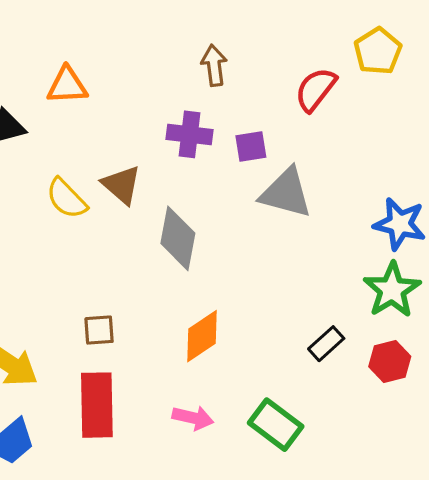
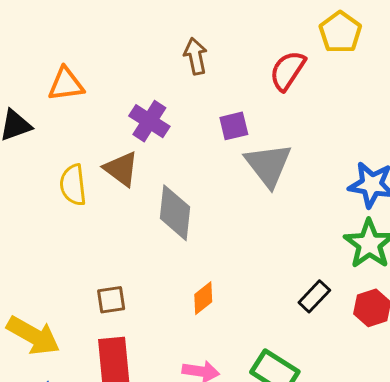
purple cross: (190, 134) -> (149, 121), moved, turned 30
gray triangle: (286, 193) -> (268, 165), turned 42
yellow semicircle: (66, 199) -> (73, 185), turned 42
orange diamond: (202, 336) -> (203, 298), size x0.7

